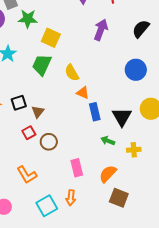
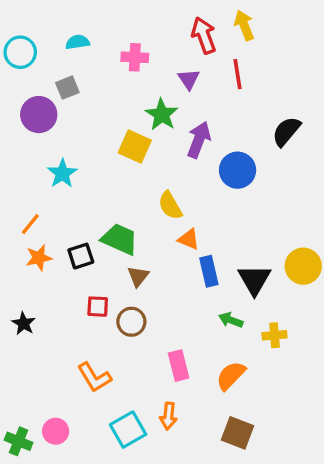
green star: (28, 19) -> (162, 115), moved, turned 30
purple arrow: (101, 30) -> (199, 140), moved
green trapezoid: (42, 65) -> (120, 239), moved, turned 90
blue circle: (136, 70) -> (238, 170), moved
brown triangle: (38, 112) -> (138, 276), moved
red square: (29, 133) -> (98, 307), turned 32
brown square: (119, 198) -> (238, 433), moved

